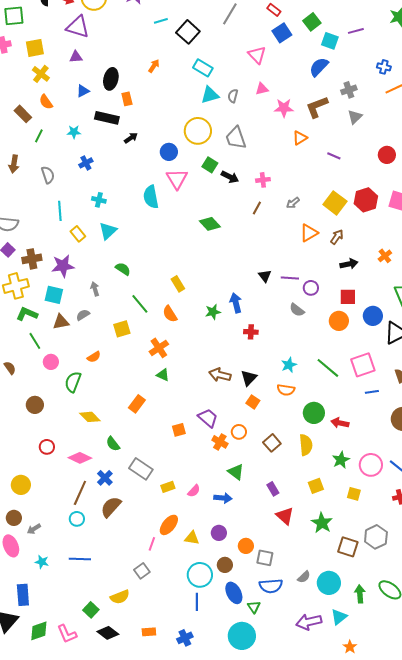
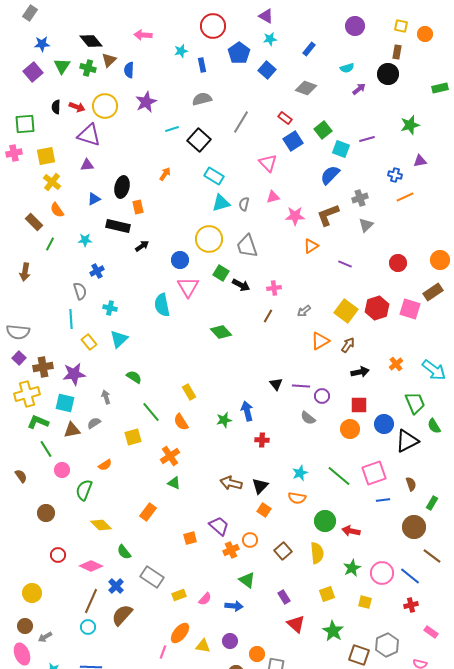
gray semicircle: (48, 175) -> (80, 291), moved
orange cross: (220, 442) -> (231, 550), turned 35

